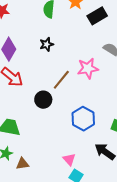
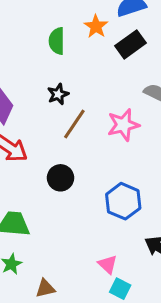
brown line: (61, 80) -> (74, 124), moved
brown triangle: (22, 164) -> (45, 288), moved

